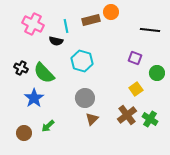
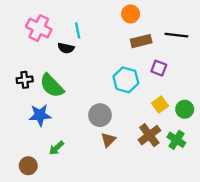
brown rectangle: (91, 20) -> (141, 41), moved
cyan hexagon: (82, 61) -> (126, 80), moved
black cross: (21, 68) -> (25, 80), turned -32
green circle: (157, 73) -> (185, 109), moved
blue star: (34, 98) -> (40, 115), turned 30
brown circle: (24, 133) -> (28, 166), moved

